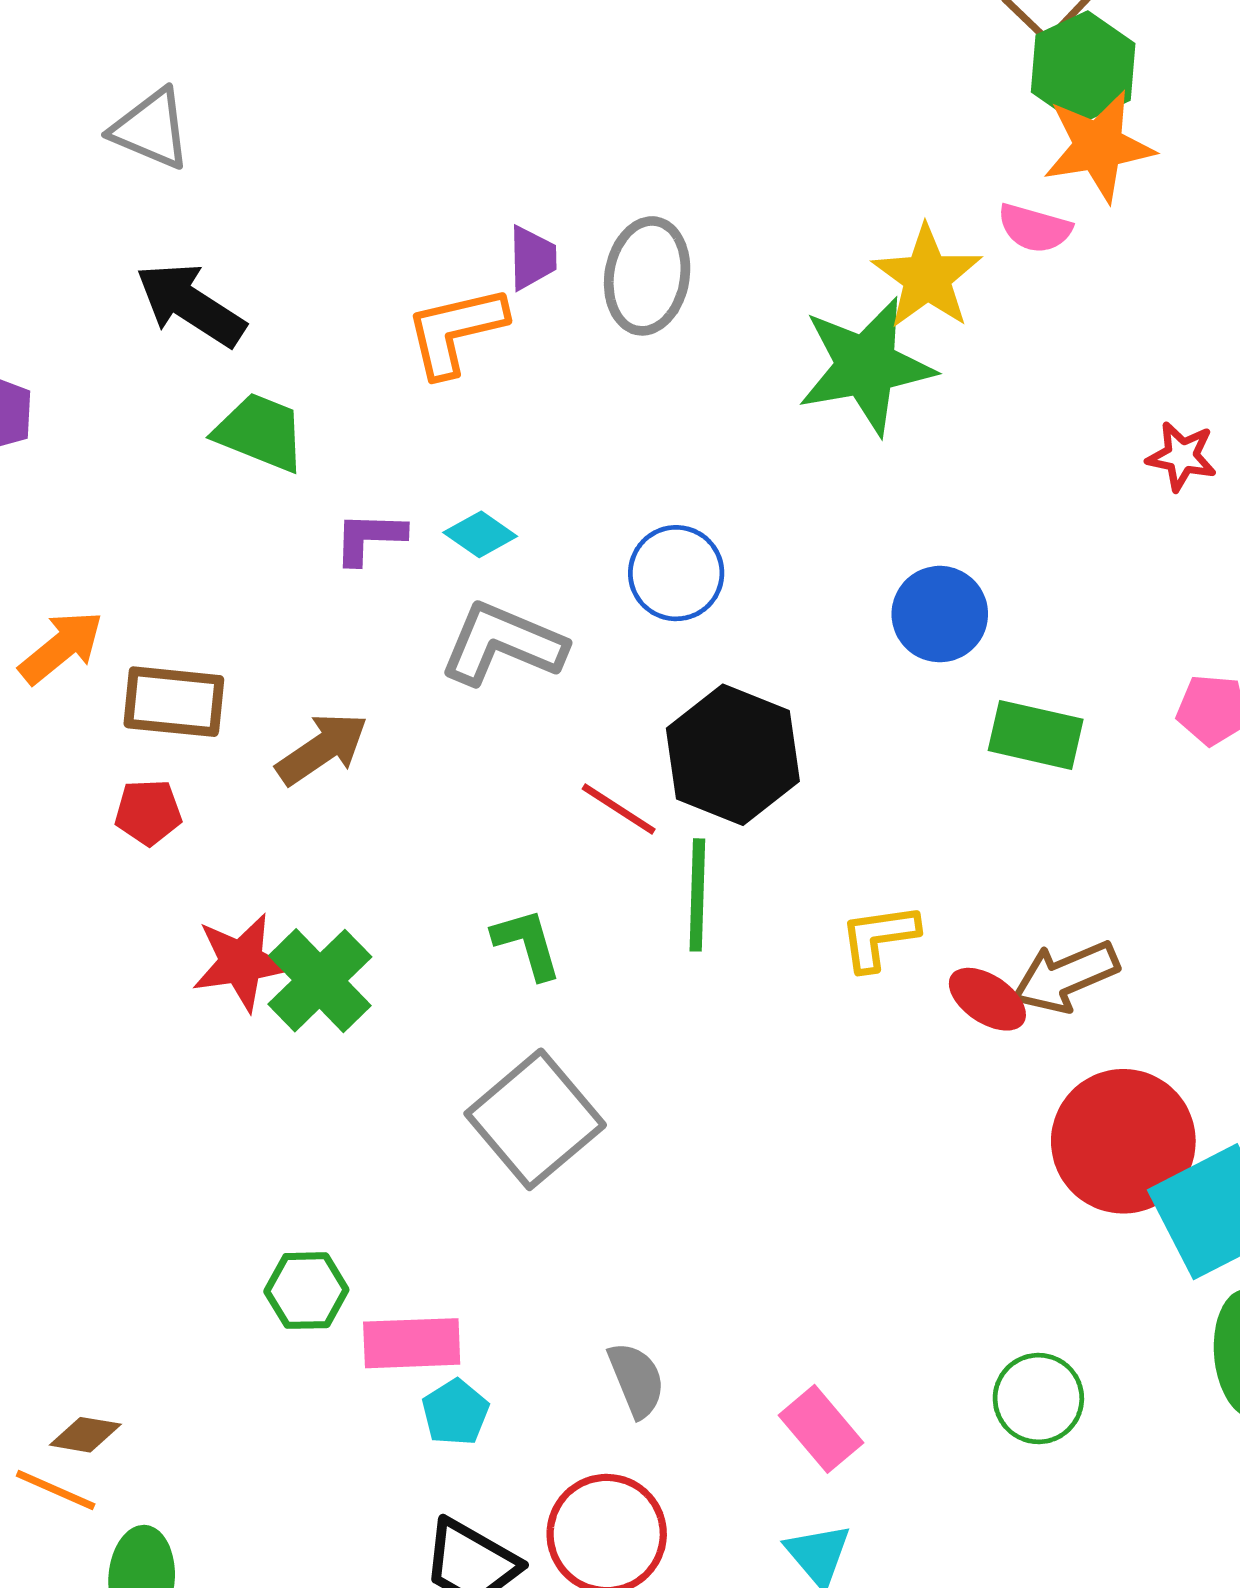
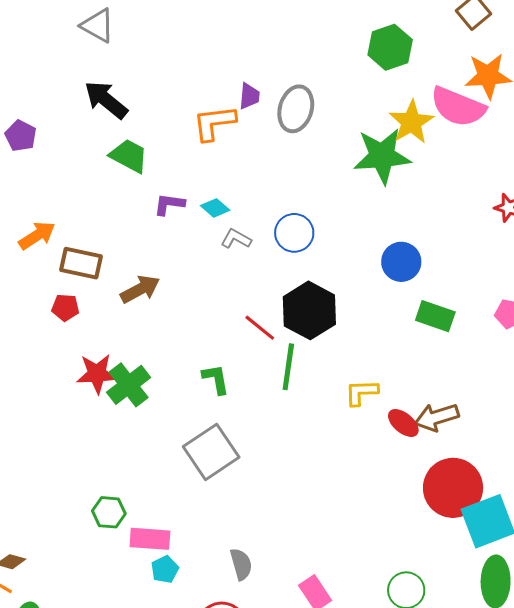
green hexagon: (1083, 68) -> (390, 47), moved
pink semicircle: (1035, 228) -> (458, 107), size x1.8
gray L-shape: (503, 644) -> (236, 239), moved, size x0.6

